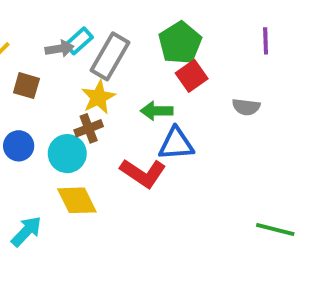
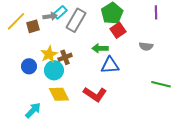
brown square: (26, 86) -> (33, 26), moved, turned -32
yellow star: (98, 97) -> (49, 54), moved
red L-shape: (143, 173) -> (95, 94), moved
green line: (275, 229) -> (161, 84), moved

